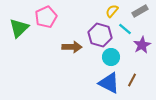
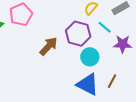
purple star: (142, 45) -> (123, 44), turned 30
brown arrow: (72, 47) -> (49, 46), turned -48

